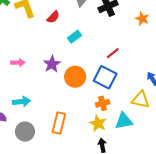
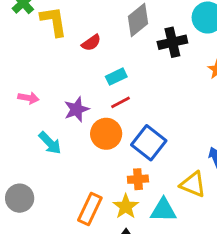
red line: (113, 53) -> (121, 102), moved
cyan arrow: (22, 102) -> (50, 143), moved, turned 42
orange rectangle: (59, 123) -> (90, 209), moved

